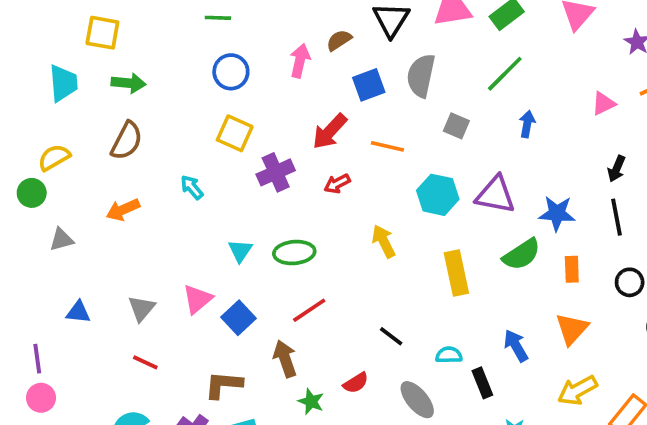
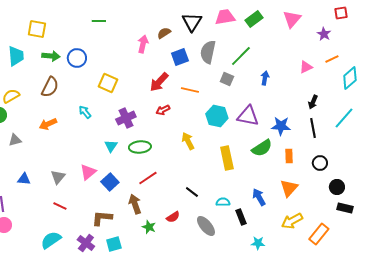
blue circle: (231, 72) -> (77, 58), moved
green line: (505, 74) -> (241, 56), moved
purple cross: (276, 172) -> (126, 118), moved

